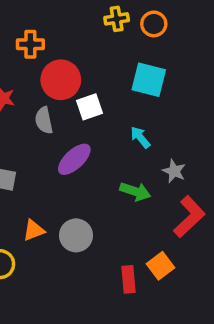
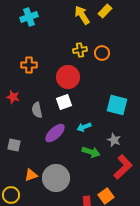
red circle: (61, 80) -> (68, 77), moved
cyan square: (149, 80) -> (117, 105), moved
cyan arrow: (140, 137) -> (84, 127), moved, turned -72
gray circle: (76, 235) -> (56, 178), size x1.4

